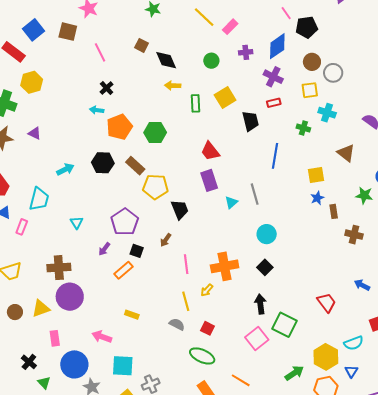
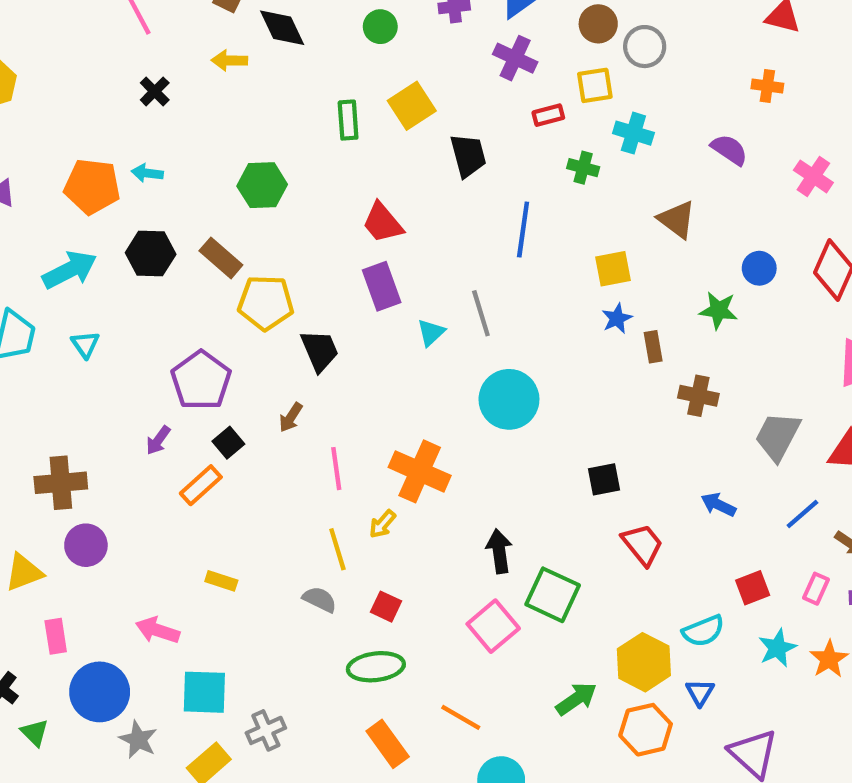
yellow arrow: (173, 86) -> (229, 60), moved
red rectangle: (274, 103) -> (548, 115), moved
cyan arrow: (97, 110) -> (147, 173), moved
orange pentagon: (119, 127) -> (92, 186), moved, turned 30
cyan arrow: (65, 169) -> (70, 270), size x1.4
cyan triangle: (77, 223) -> (85, 344), moved
cyan circle: (267, 234) -> (509, 399), size x1.4
black square: (137, 251) -> (228, 443), turned 32
orange cross: (225, 266) -> (420, 471), turned 36
black square: (265, 267) -> (604, 479), moved, turned 35
purple circle: (70, 297) -> (86, 545), size x0.7
green ellipse: (202, 356) -> (376, 667), turned -30

